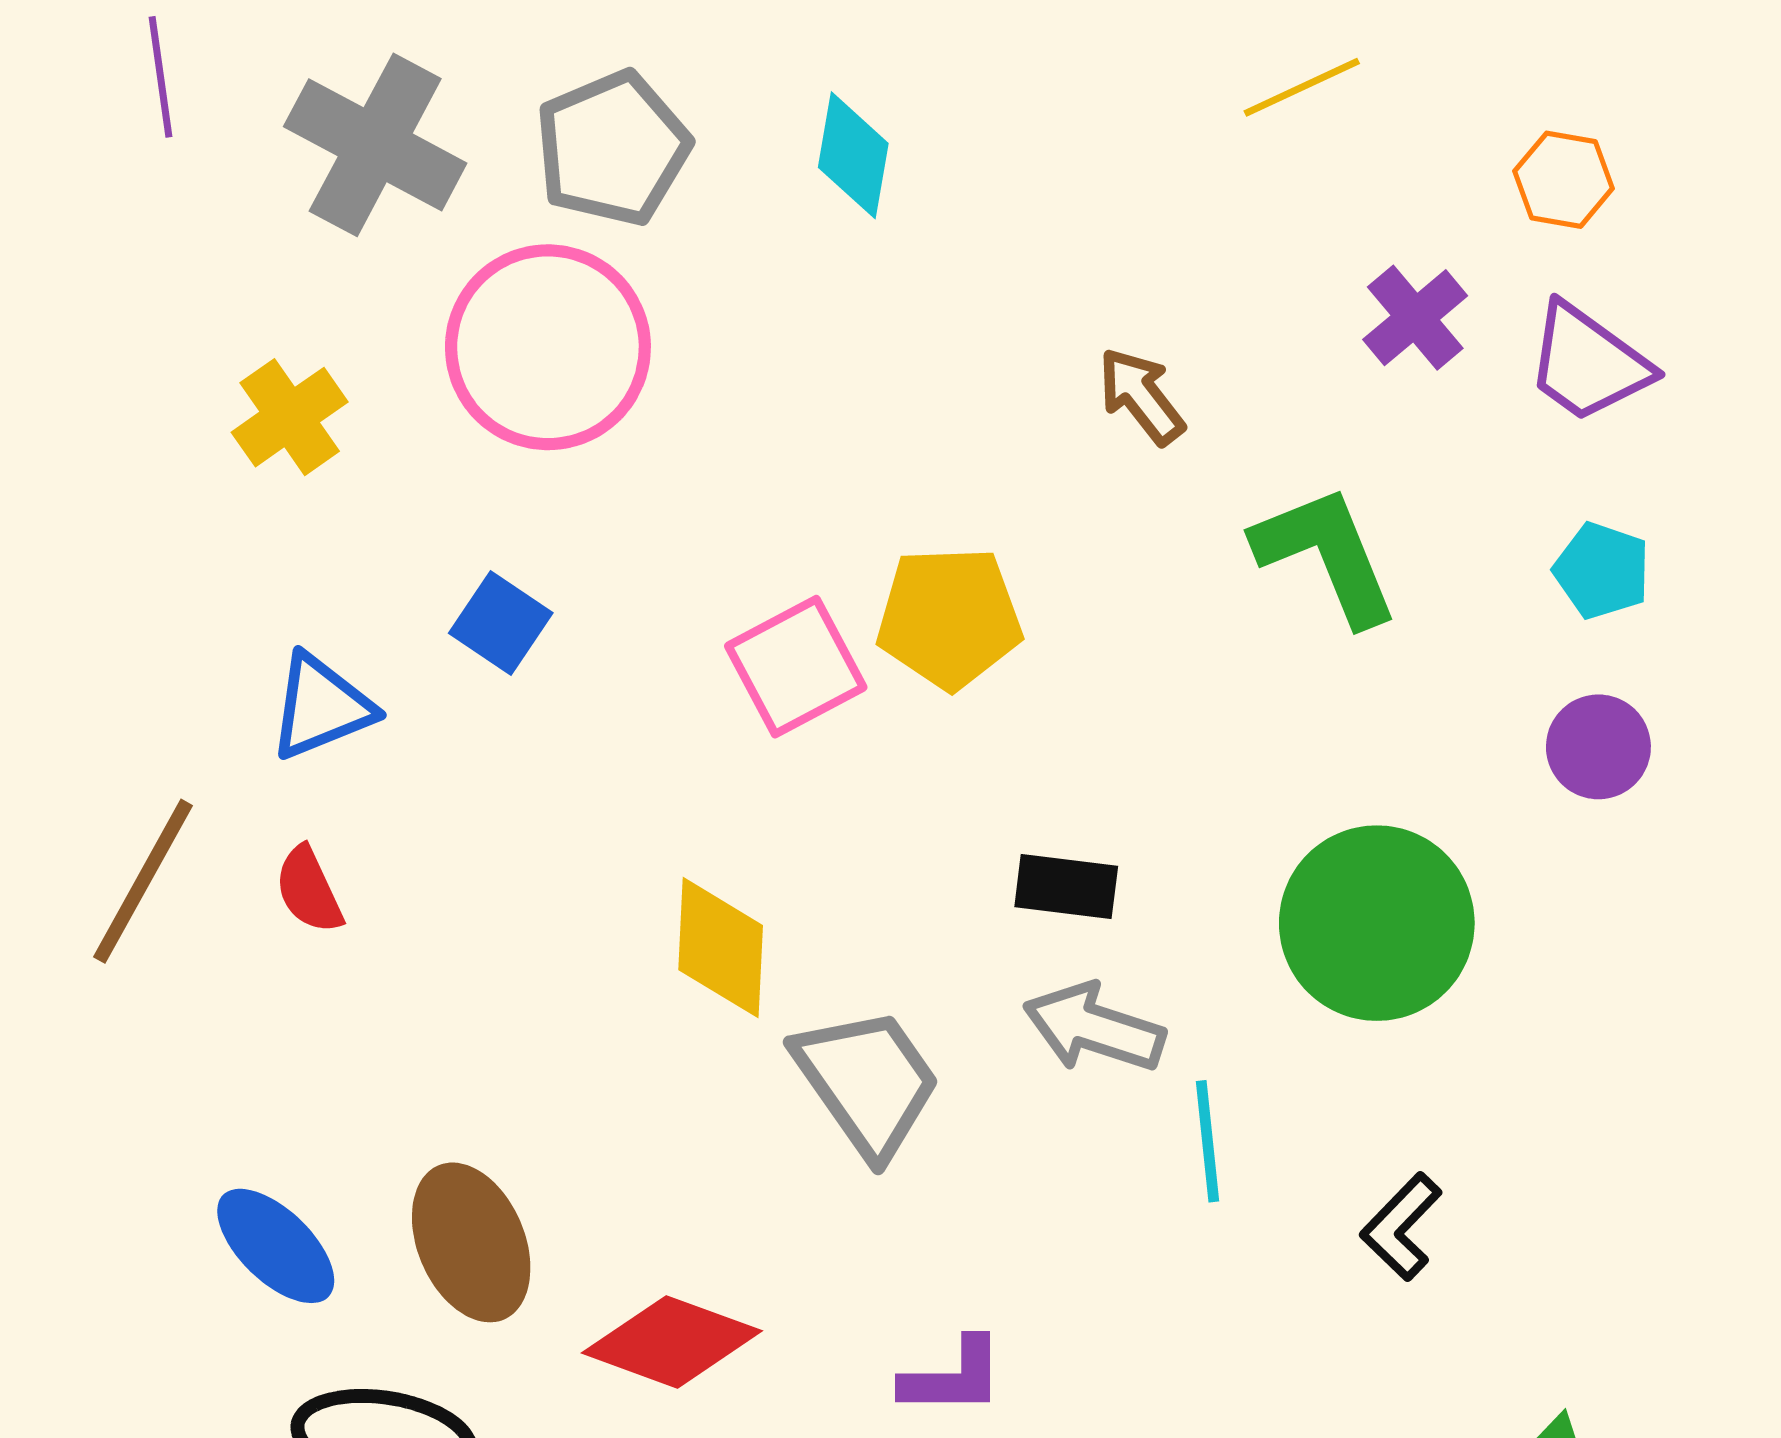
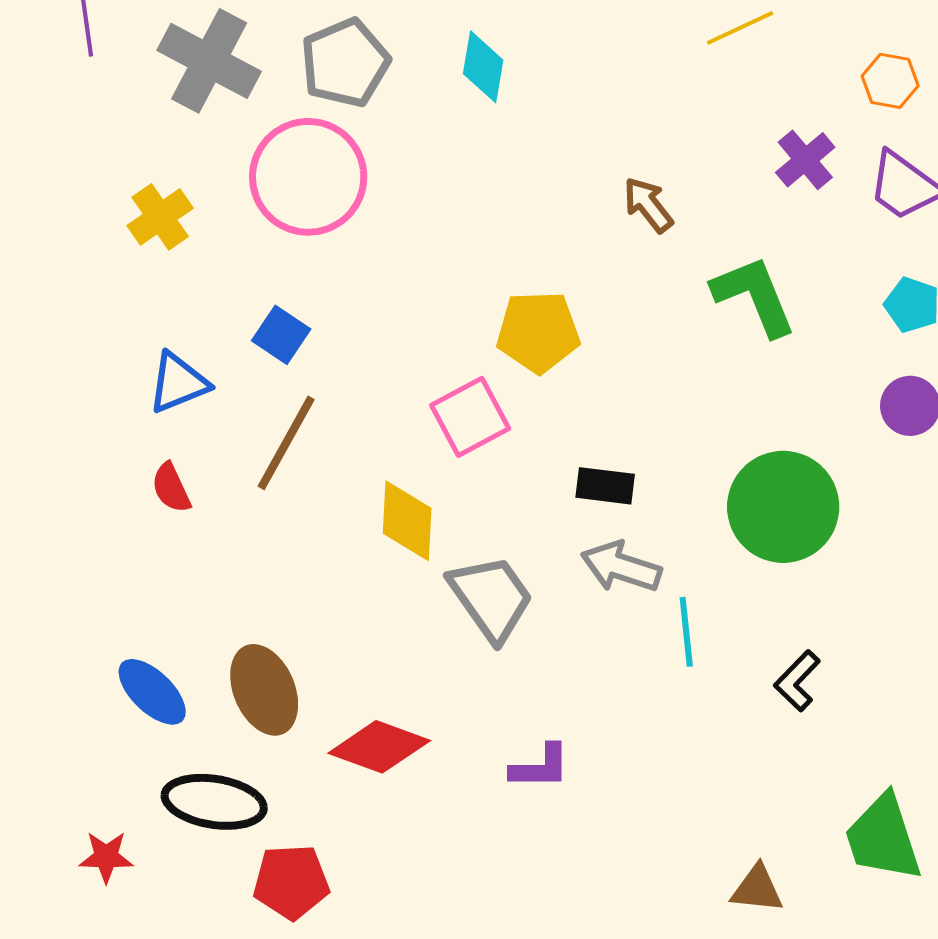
pink square: (796, 667) -> (470, 417), moved
brown line: (143, 881) -> (286, 443), moved

